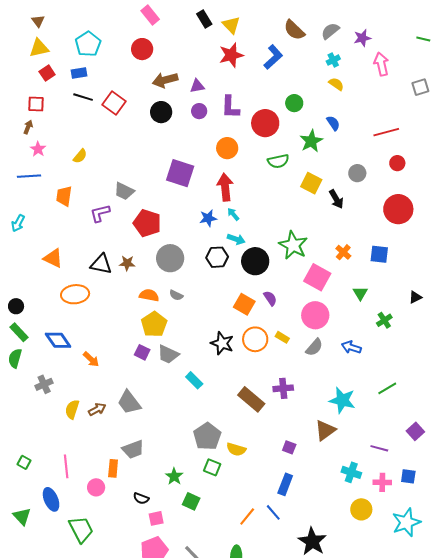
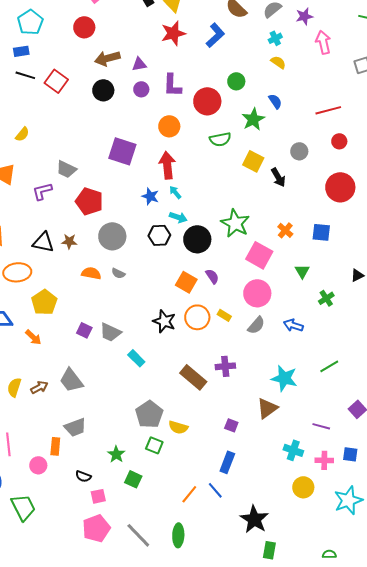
blue star: (208, 218) -> (150, 196), turned 30
yellow pentagon: (154, 324) -> (44, 302), moved

